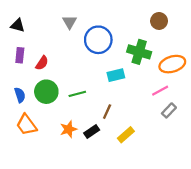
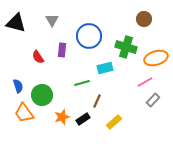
gray triangle: (70, 22) -> (52, 20), moved
black triangle: (18, 25) -> (16, 23), size x1.5
purple rectangle: (20, 55) -> (62, 50), moved
red semicircle: (42, 63) -> (38, 57), turned 112
green circle: (46, 92) -> (42, 95), moved
green line: (77, 94) -> (82, 83), moved

